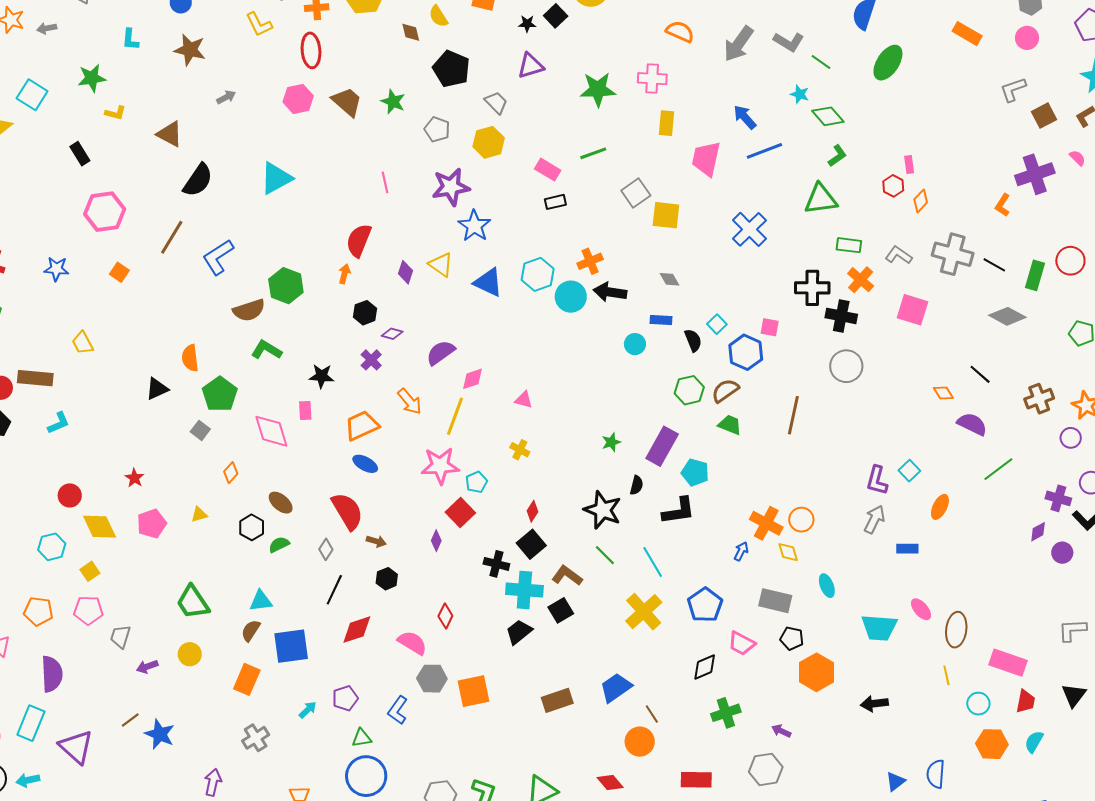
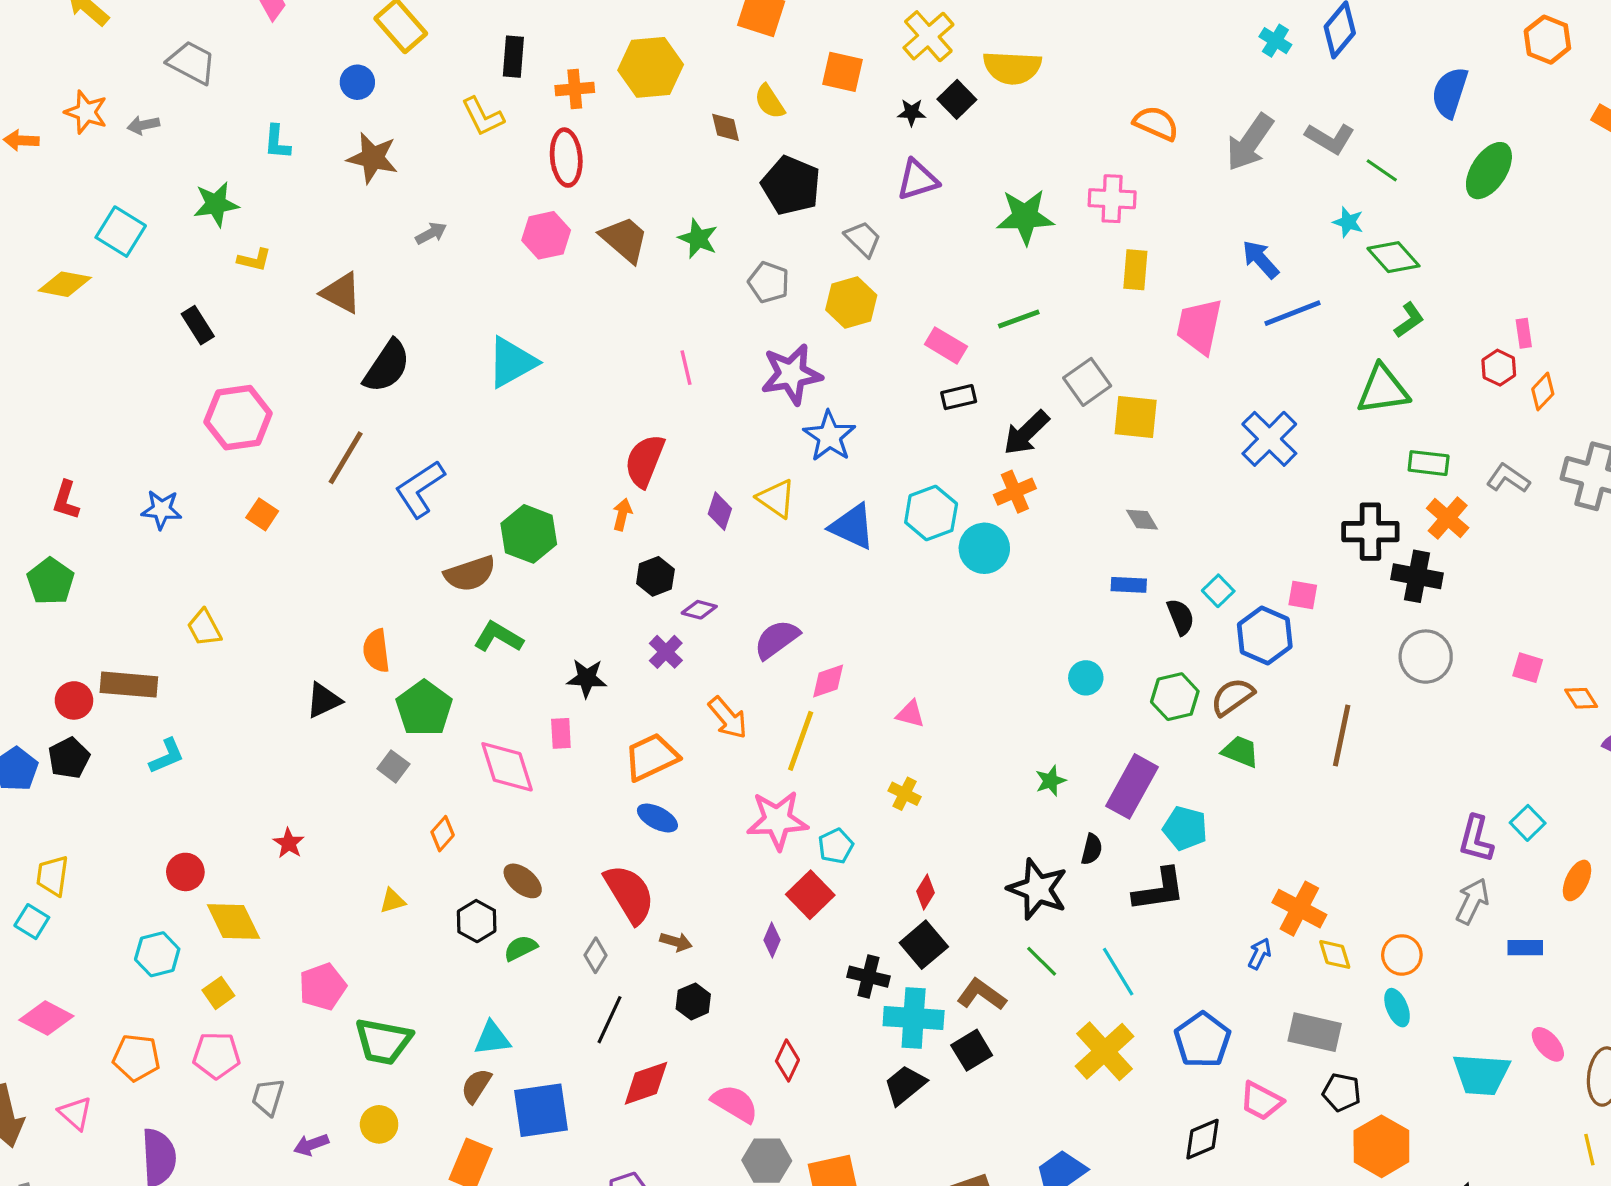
black arrow: (610, 292) -> (1026, 433), moved, turned -52
pink square: (912, 310) -> (1528, 668), moved, size x0.6
cyan circle: (635, 344) -> (1086, 678), moved
orange circle: (801, 520) -> (1402, 955), moved
pink pentagon: (152, 524) -> (323, 987), moved
green trapezoid: (193, 602) -> (383, 1041), turned -45

